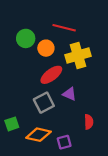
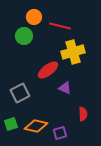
orange circle: (46, 48) -> (34, 17), moved
gray square: (44, 103) -> (20, 93), moved
green square: (12, 124) -> (11, 124), moved

